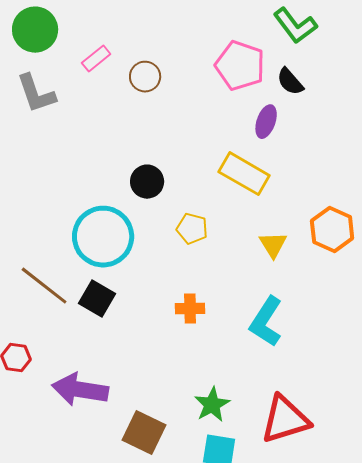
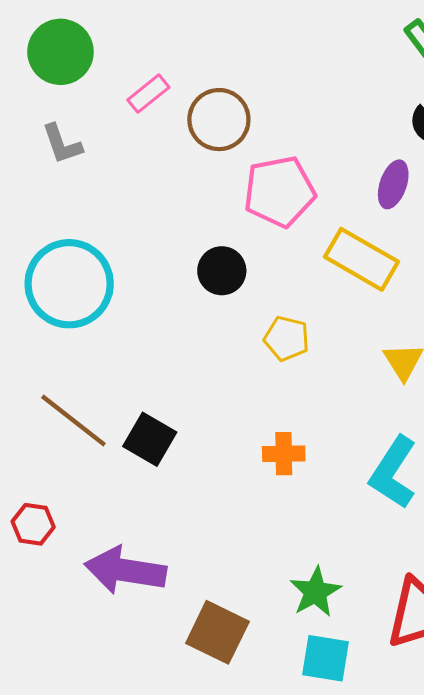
pink pentagon: (240, 66) -> (279, 192), moved, turned -30
brown circle: (145, 77) -> (219, 120), size x1.4
gray L-shape: (36, 94) -> (62, 144), size x0.7
cyan circle: (103, 237) -> (69, 284), moved

